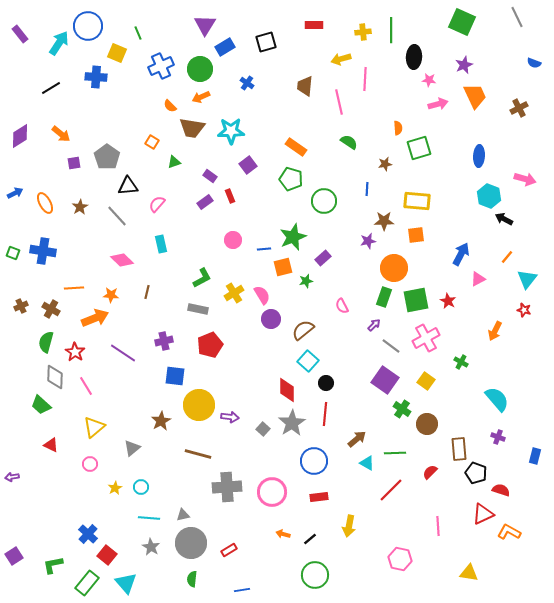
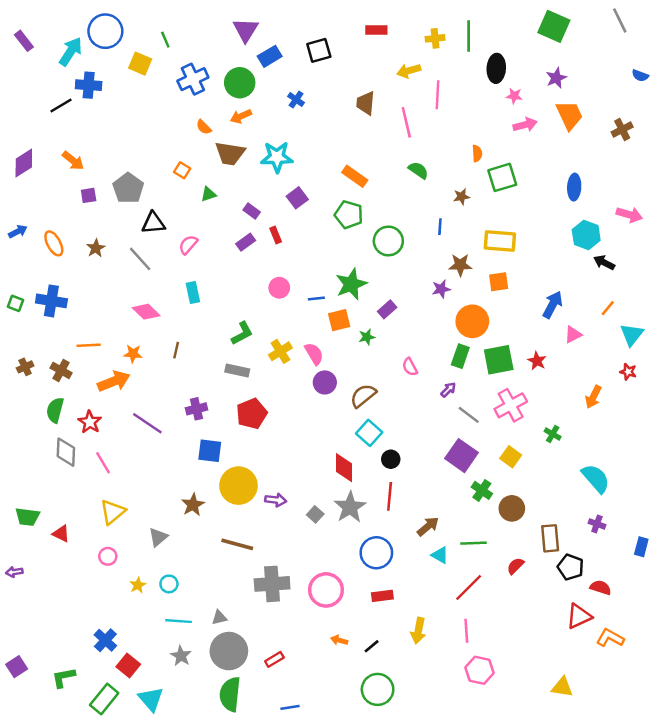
blue cross: (96, 77) -> (89, 85), moved
green trapezoid: (41, 405) -> (27, 517), moved, turned -35
pink line: (438, 526) -> (466, 631), moved
green semicircle: (192, 579) -> (230, 694), size x1.8

